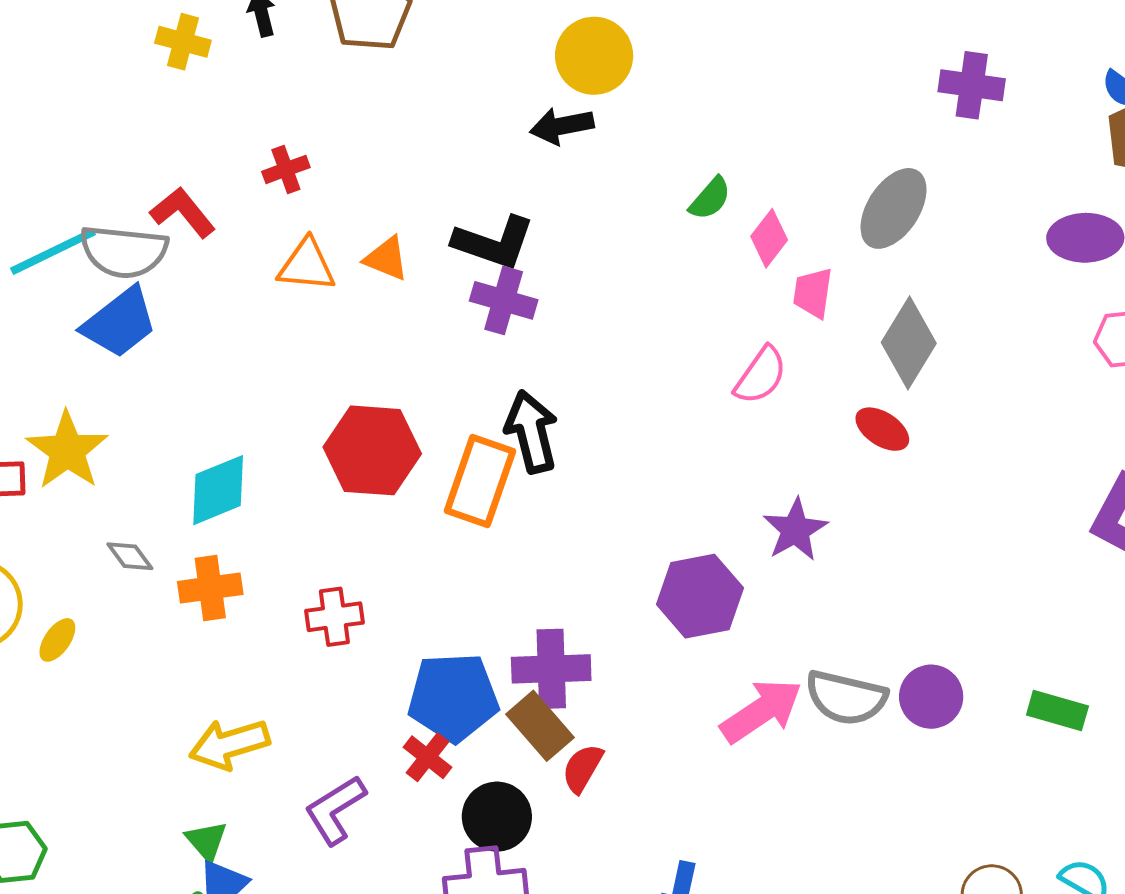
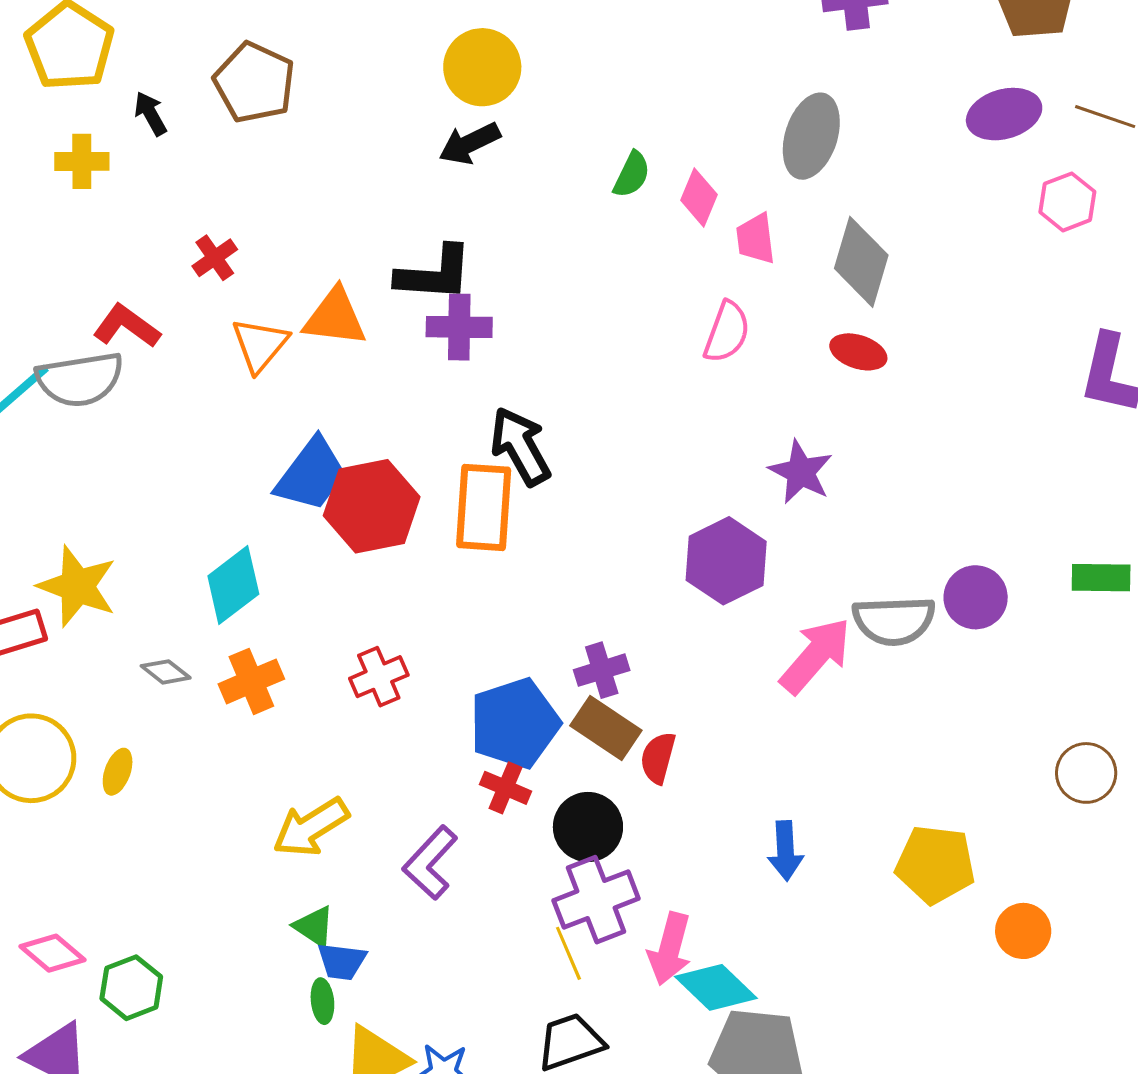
orange triangle: (386, 259) -> (335, 317), size x1.4
orange triangle: (307, 265) -> (260, 345), turned -40
blue trapezoid: (120, 323) -> (311, 474), moved
purple cross: (551, 669) -> (602, 670), size x0.7

